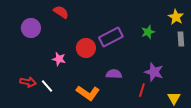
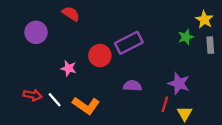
green star: (148, 32) -> (186, 37), moved
orange L-shape: (88, 93) -> (86, 105), moved
yellow triangle: (174, 98) -> (185, 114), moved

